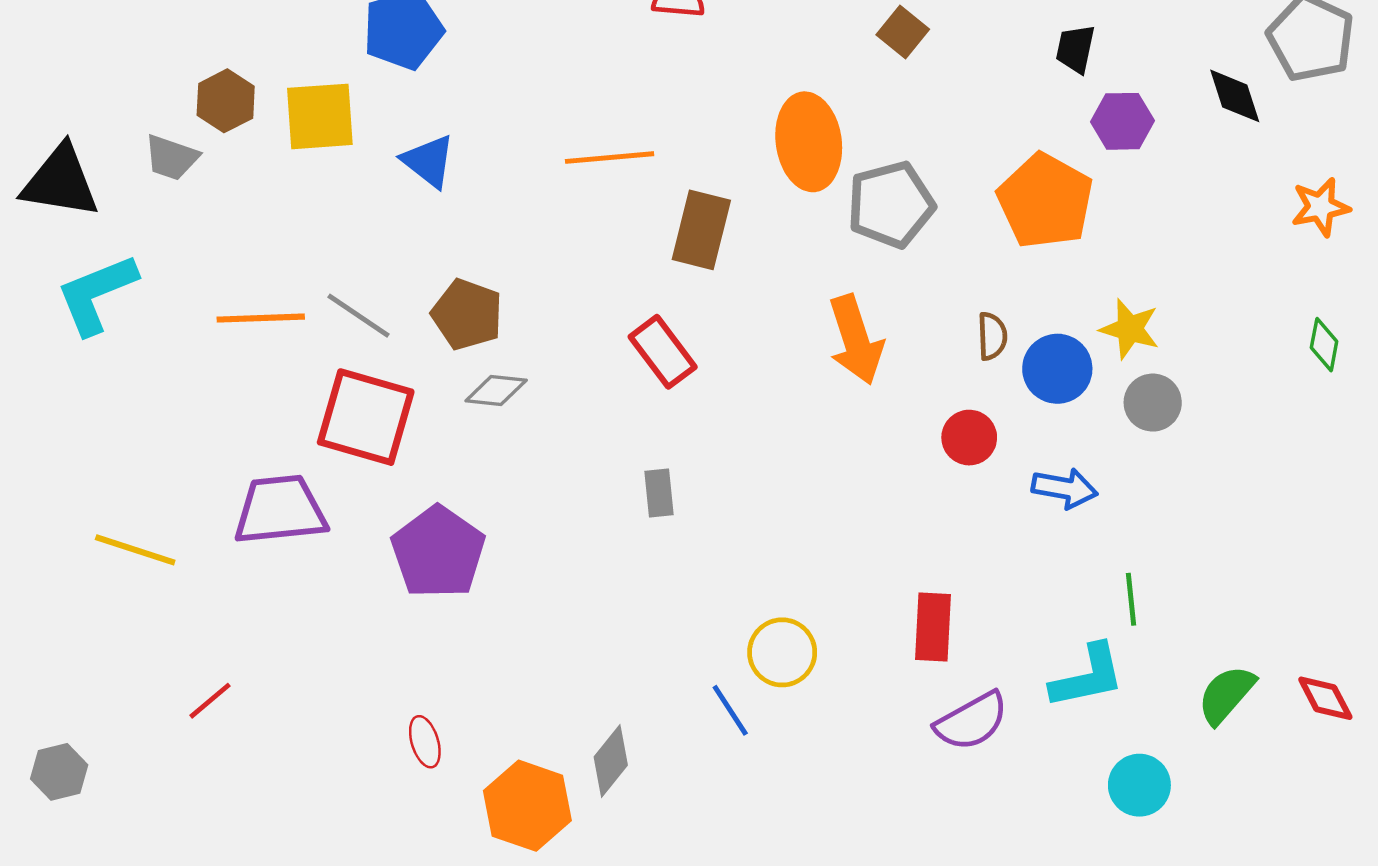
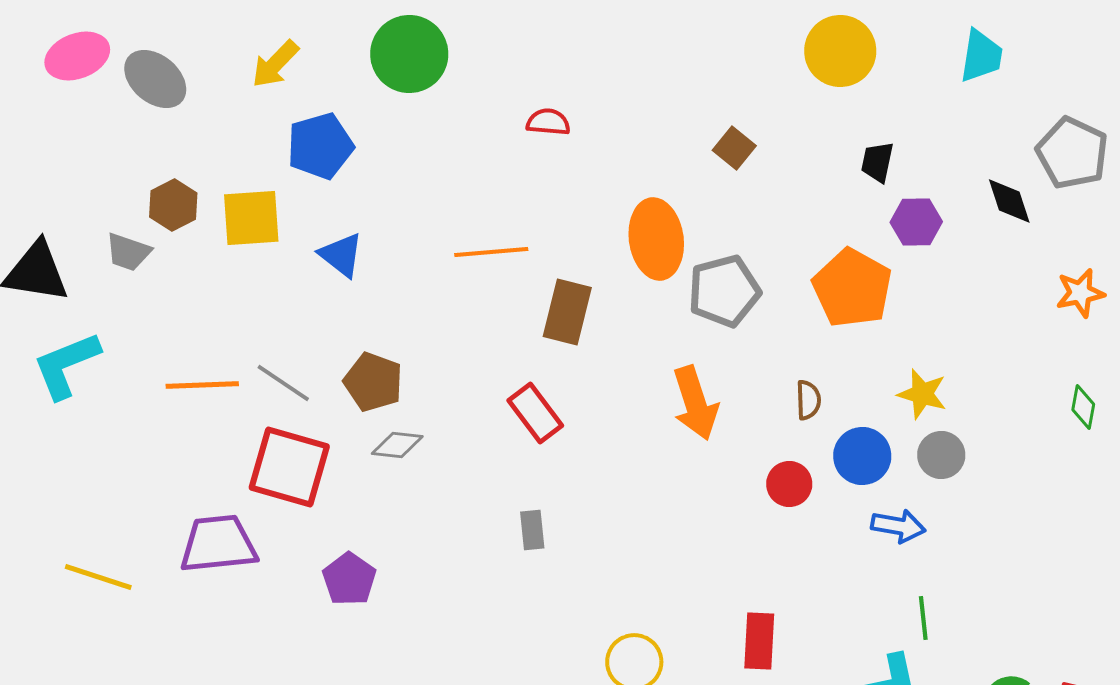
blue circle: (1057, 369) -> (862, 456), moved
blue arrow: (1065, 488) -> (898, 526), moved
purple pentagon: (438, 552) -> (349, 579), size x0.7

